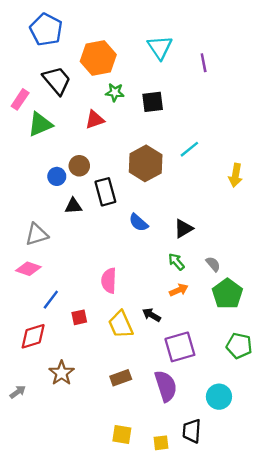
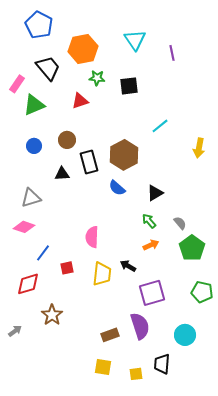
brown hexagon: (146, 163) -> (124, 155), moved
blue circle: (57, 176) -> (34, 146), moved
yellow trapezoid: (121, 324) -> (102, 274), turned -150
brown rectangle: (121, 378) -> (110, 335), moved

